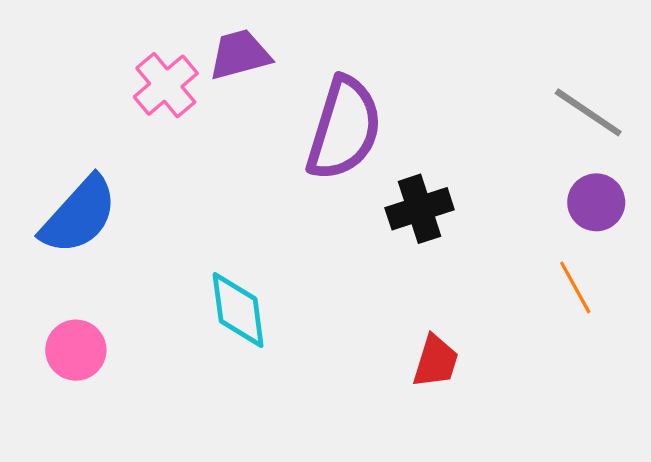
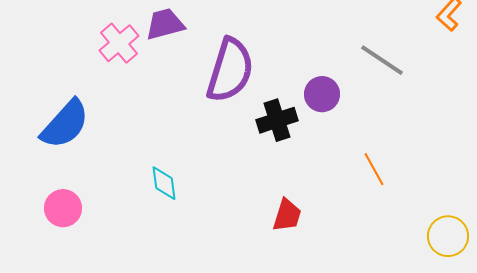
purple circle: (596, 202) -> (322, 94), moved
cyan diamond: (238, 310) -> (164, 183), size x0.7

